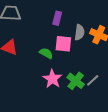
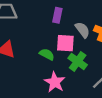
gray semicircle: (79, 32) -> (82, 30), turned -42
green cross: (76, 81) -> (78, 61), moved

